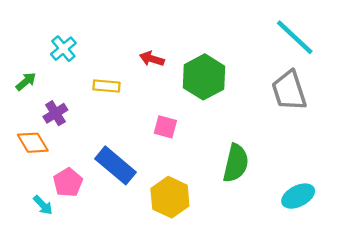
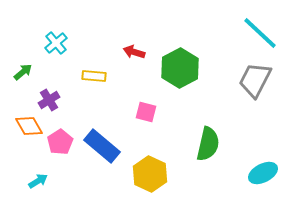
gray trapezoid: (289, 91) -> (255, 80), turned 45
pink pentagon: (68, 182) -> (60, 142), moved
cyan arrow: (43, 205) -> (38, 181), turned -78

